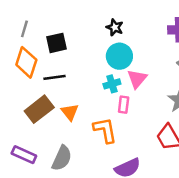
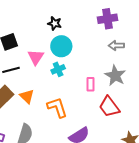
pink triangle: (137, 79) -> (36, 57), moved
pink rectangle: (124, 105) -> (91, 84), moved

